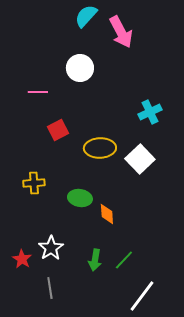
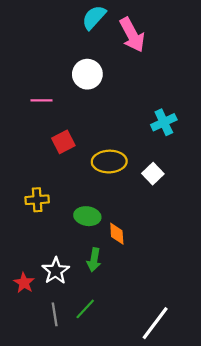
white square: (140, 159) -> (153, 174), size x0.7
green arrow: (95, 260) -> (94, 260), moved
green line: (124, 260) -> (85, 309), moved

